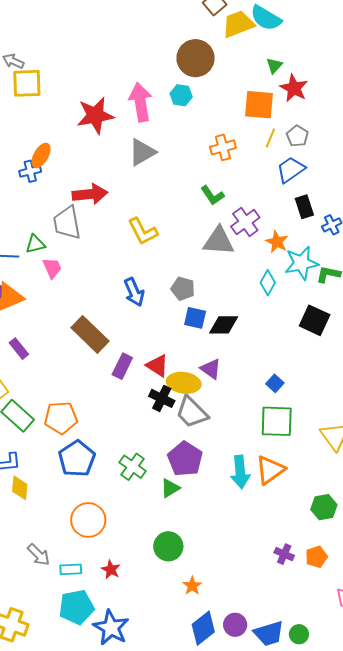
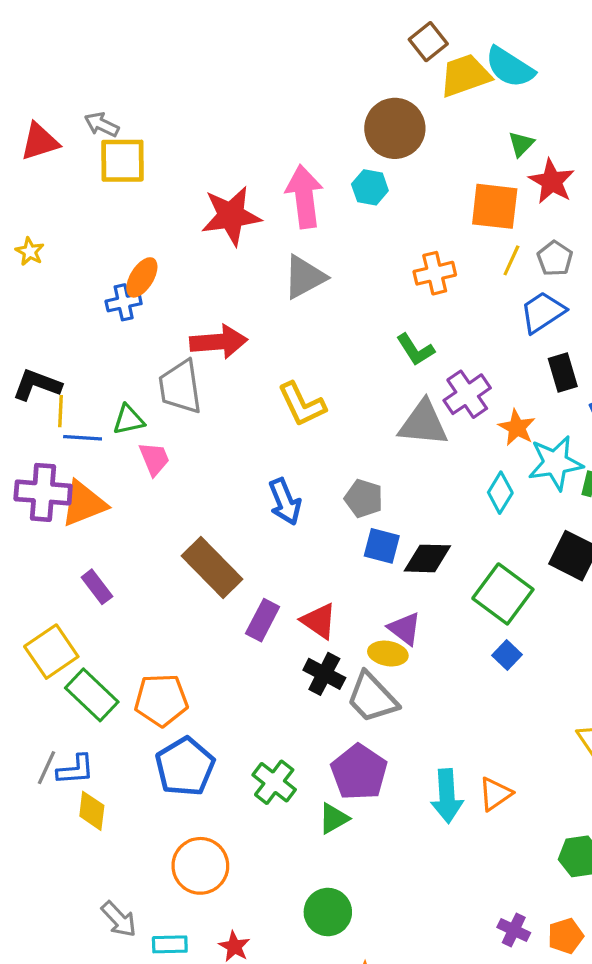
yellow ellipse: (184, 383) -> (388, 654), moved, size x0.7
green square: (277, 421) -> (503, 594), moved, turned 33
orange triangle: (270, 470) -> (495, 794), size x0.7

